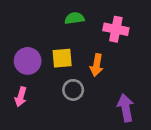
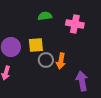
orange arrow: (97, 65) -> (61, 61), moved
gray circle: (73, 90) -> (46, 60), moved

